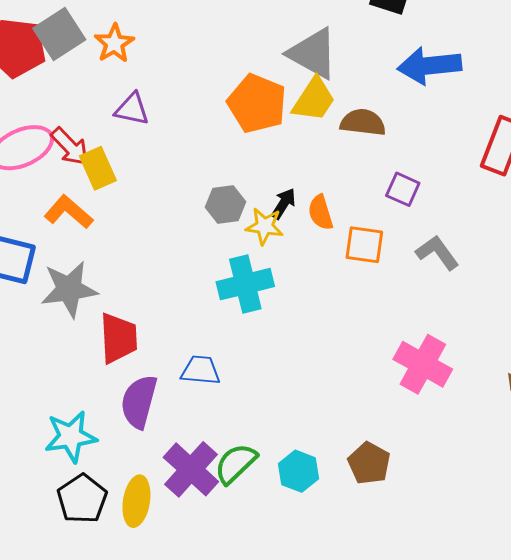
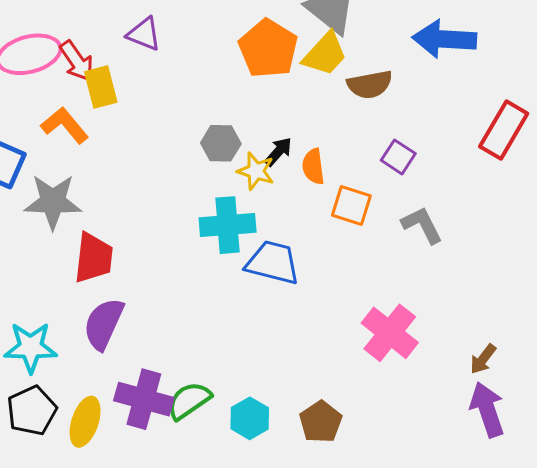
brown semicircle: (363, 122) -> (370, 85), turned 153
blue trapezoid: (201, 370) -> (273, 263), moved, size x1.4
purple cross: (191, 469) -> (144, 399), turned -36

